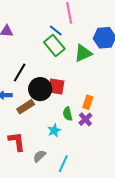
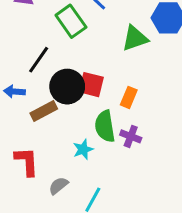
green rectangle: (54, 45) -> (71, 21), moved
orange rectangle: (88, 102) -> (129, 97), moved
green semicircle: (68, 114) -> (105, 126), size x1.5
purple cross: (85, 119) -> (131, 136), turned -32

